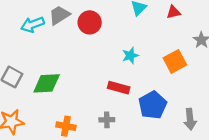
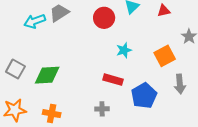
red circle: (90, 22) -> (104, 18), moved
gray arrow: (190, 119) -> (180, 84), moved
orange cross: (66, 126) -> (52, 114), moved

